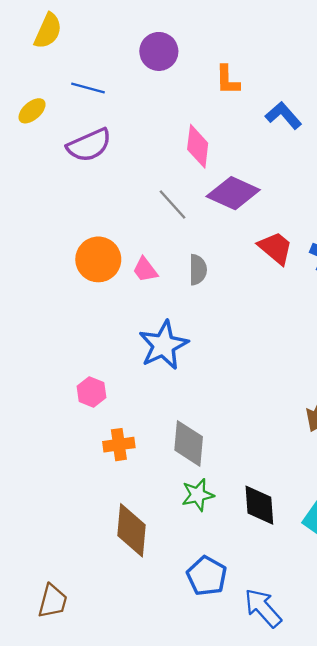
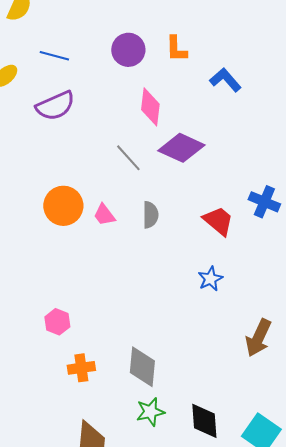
purple circle: (159, 51) -> (128, 50), moved
red trapezoid: (275, 248) -> (218, 221), moved
blue star: (163, 345) -> (210, 279), moved, size x0.6

